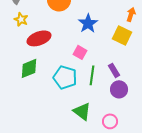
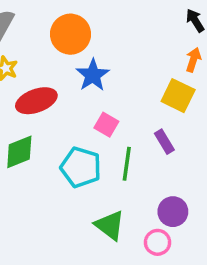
blue star: (88, 23) -> (93, 75), moved
purple rectangle: (114, 70) -> (164, 142), moved
purple circle: (119, 89) -> (173, 212), moved

